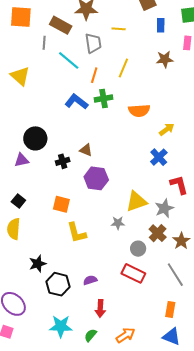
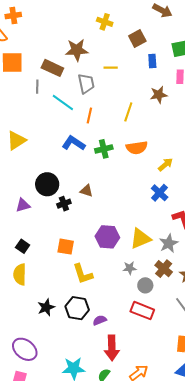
yellow line: (123, 68) -> (128, 112), moved
yellow triangle: (20, 76) -> (16, 140), moved, turned 50
green cross: (104, 98) -> (104, 149), moved
black circle: (35, 138) -> (47, 184), moved
purple hexagon: (96, 178) -> (107, 237), moved
gray star: (118, 223) -> (130, 268), moved
black hexagon: (58, 284) -> (77, 308), moved
red arrow: (100, 308) -> (112, 348), size x1.4

